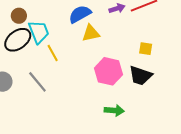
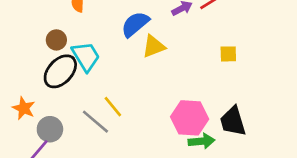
yellow line: (53, 53) -> (113, 107), moved
pink hexagon: (108, 71) -> (190, 118), moved
black trapezoid: (140, 76) -> (233, 121), moved, turned 65

